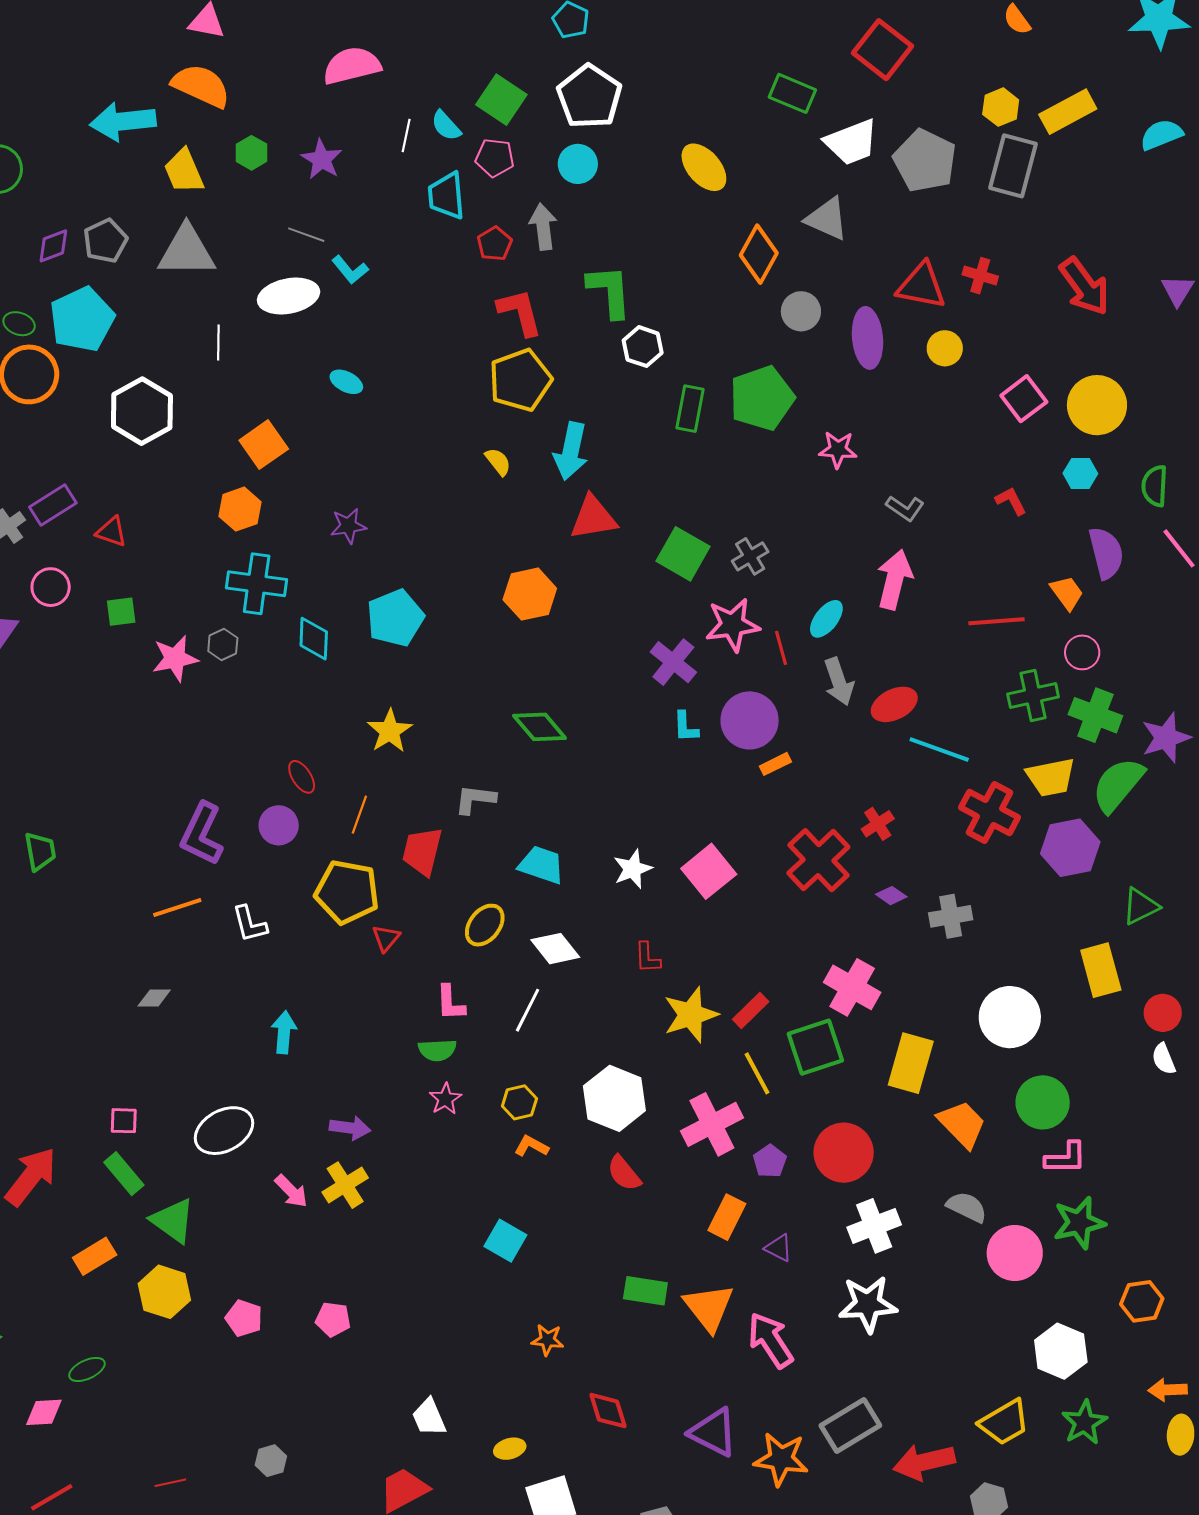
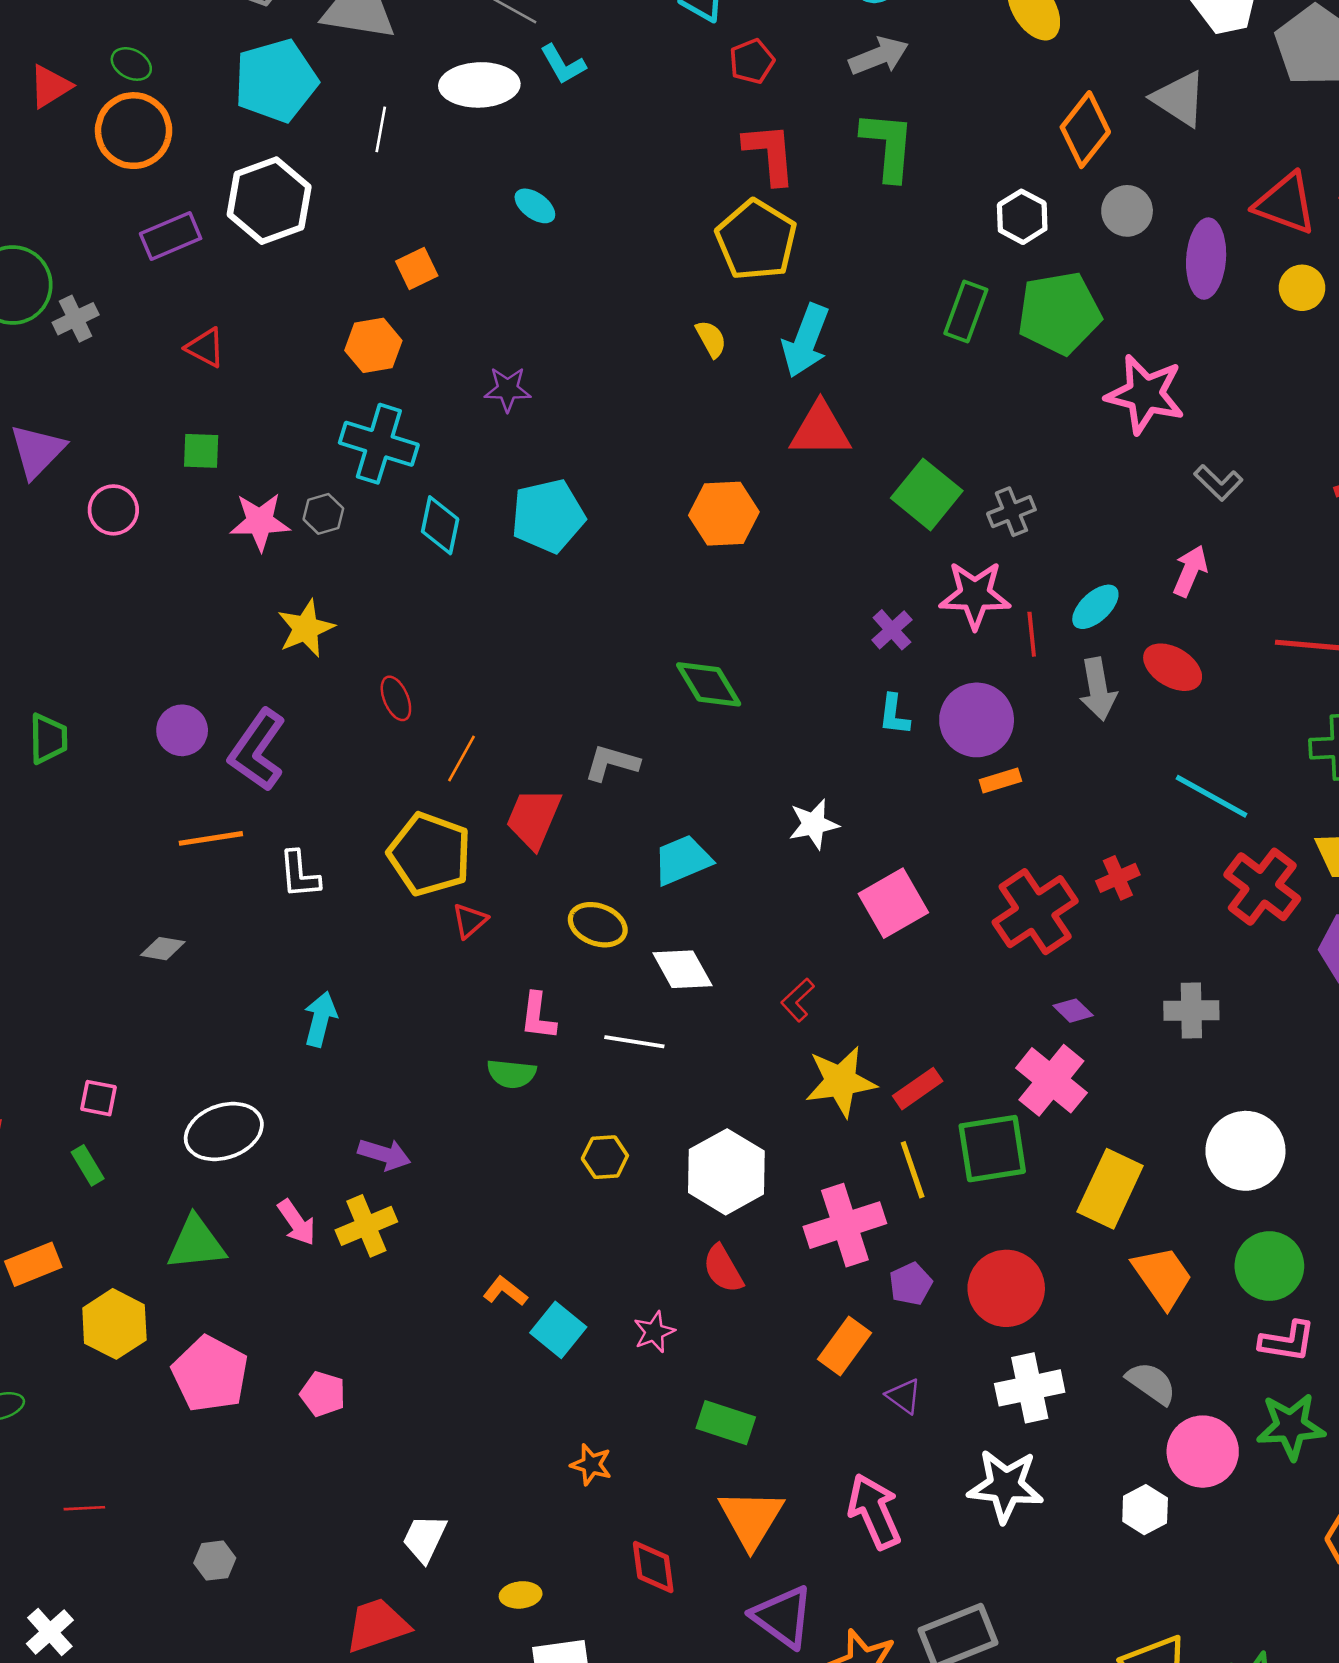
gray arrow: (543, 227) -> (879, 56), moved, turned 66
cyan pentagon: (82, 319) -> (276, 81), moved
white hexagon: (643, 347) -> (1022, 217), moved
yellow pentagon: (520, 380) -> (756, 240), turned -30
orange square: (264, 445) -> (417, 268), size x0.7
pink star: (838, 450) -> (1145, 394), size x1.6
purple rectangle: (53, 505) -> (171, 236), moved
pink arrow: (895, 579) -> (1190, 571), size x0.7
pink circle: (51, 587) -> (113, 510), moved
purple cross: (673, 662) -> (892, 630), size x0.7
red ellipse: (894, 704) -> (1173, 667), moved, turned 48
yellow star: (390, 731) -> (306, 628), moved
purple circle: (279, 825) -> (182, 730), moved
cyan trapezoid: (541, 865) -> (682, 860), turned -51
white star: (633, 869) -> (814, 824), moved
purple diamond: (891, 896) -> (1073, 1011), moved
yellow ellipse: (485, 925) -> (598, 925), turned 63
red L-shape: (647, 958) -> (798, 1000), turned 40
white line: (528, 1010) -> (634, 1042), turned 63
pink star: (445, 1099) -> (654, 1332), moved
orange L-shape: (531, 1146) -> (505, 1291), moved
green rectangle: (124, 1174) -> (88, 1165), size x0.7
green triangle: (173, 1221) -> (196, 1243), moved, turned -51
orange triangle: (709, 1307) -> (751, 1519), moved
pink pentagon: (244, 1318) -> (210, 1374), size x1.6
white hexagon: (1061, 1351) -> (1145, 1510), moved, size x0.7
white trapezoid: (429, 1417) -> (425, 1538), turned 39
red line: (170, 1483) -> (84, 1508), moved

